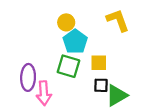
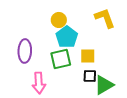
green square: (68, 66) -> (61, 59), turned -30
purple ellipse: (28, 77) -> (25, 51), moved

